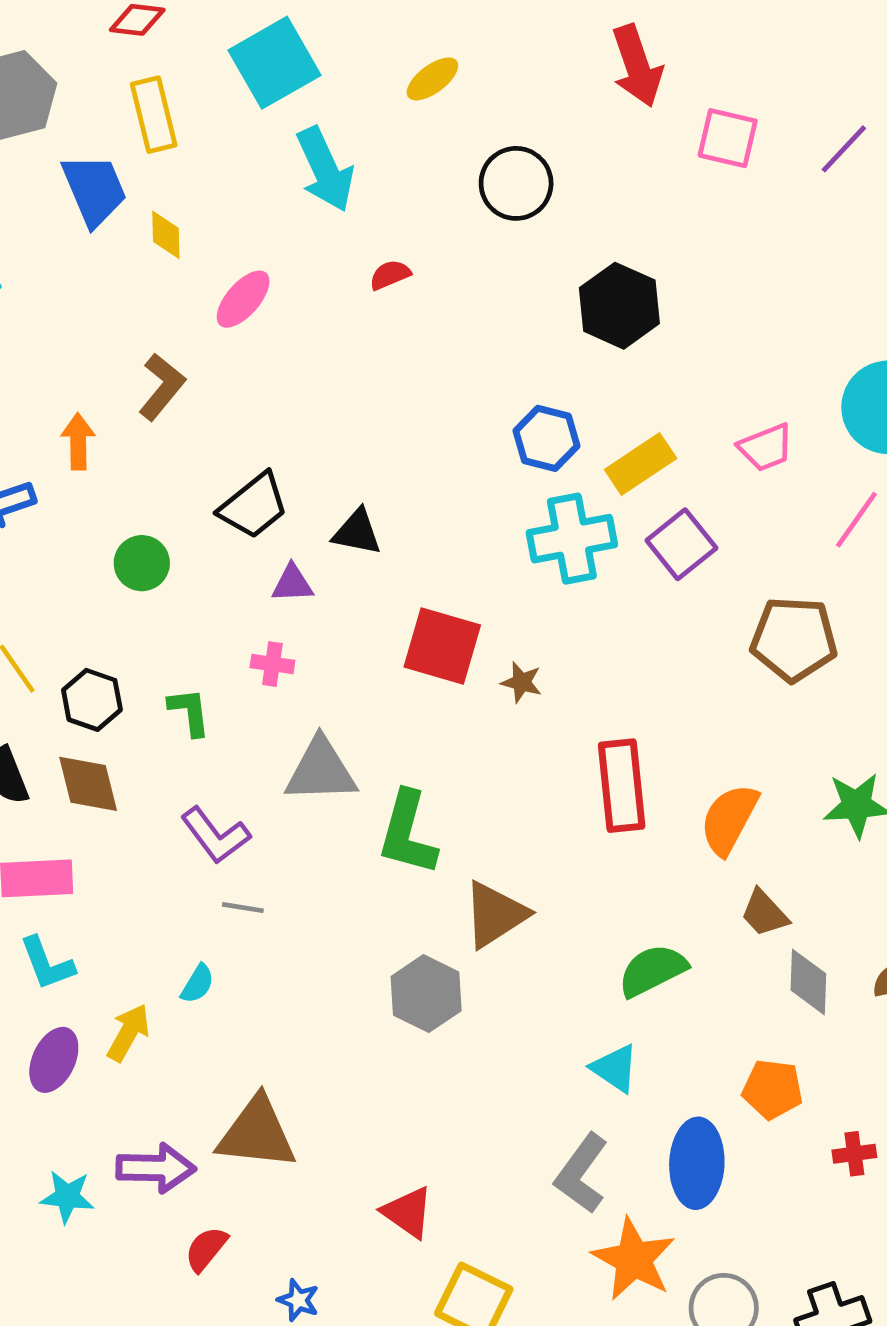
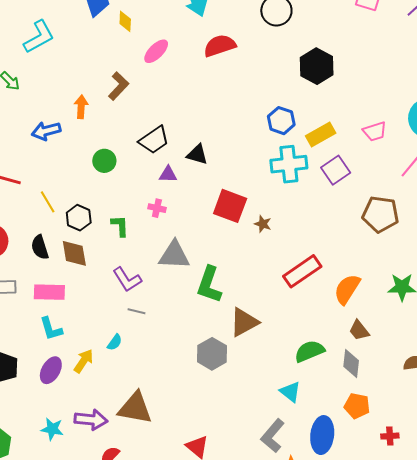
red semicircle: (390, 275) -> (220, 46), size x1.8
red rectangle: (622, 786) -> (302, 271), turned 57
gray diamond: (808, 982) -> (351, 364), moved

